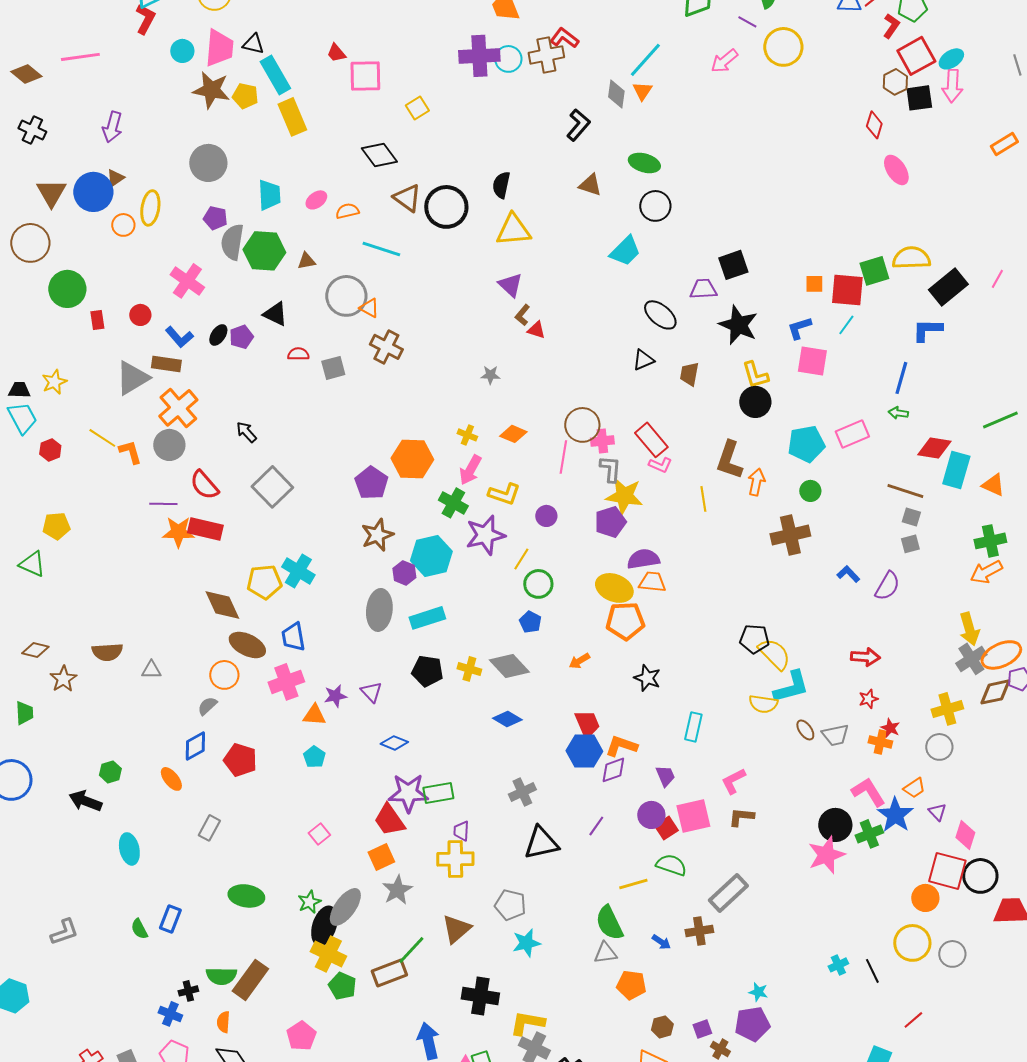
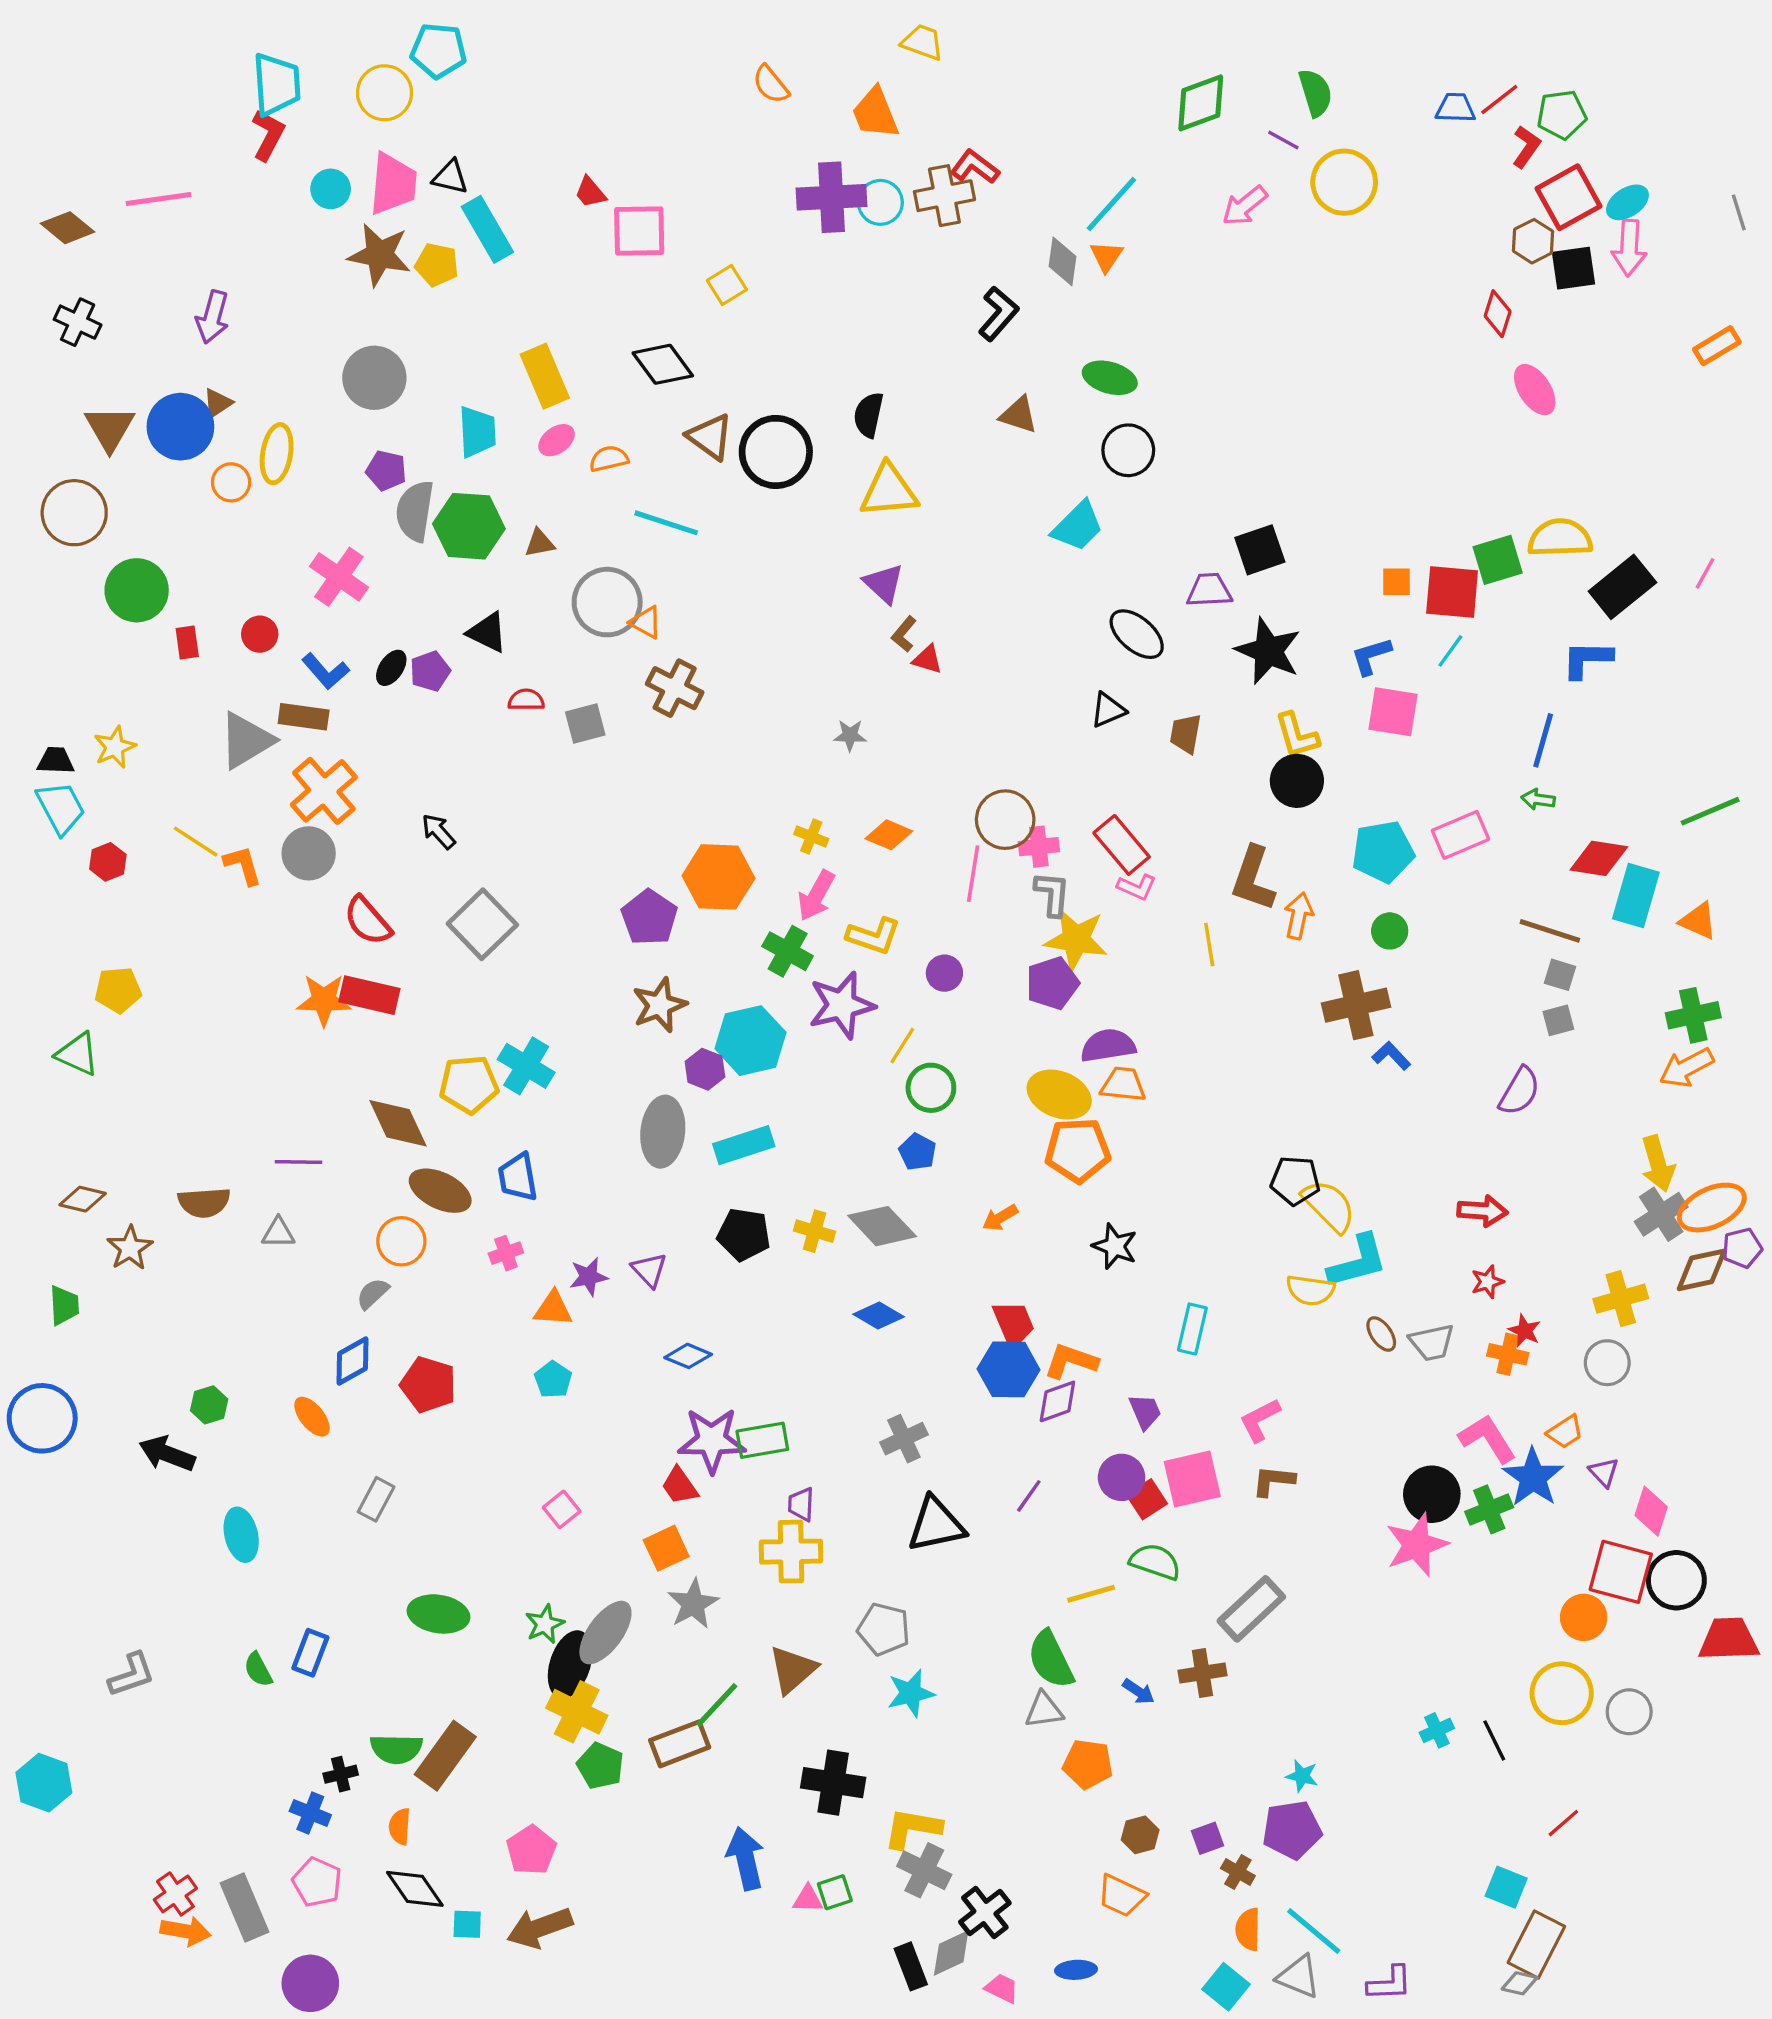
yellow rectangle: (292, 117) -> (545, 376), moved
purple line: (163, 504) -> (299, 1162), moved
blue L-shape: (848, 574) -> (1391, 1056), moved
pink cross: (286, 682) -> (506, 1253), size x0.6
red trapezoid: (389, 820) -> (680, 1486), size x0.7

